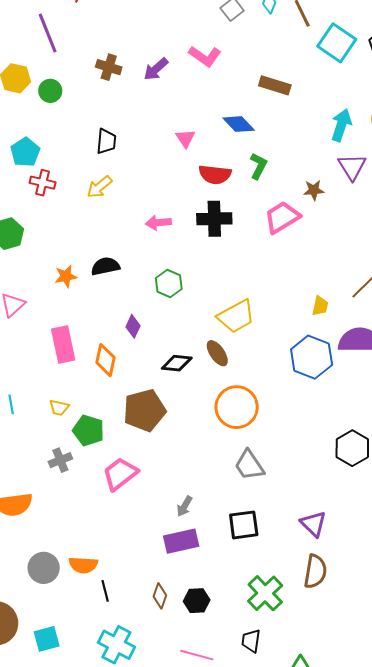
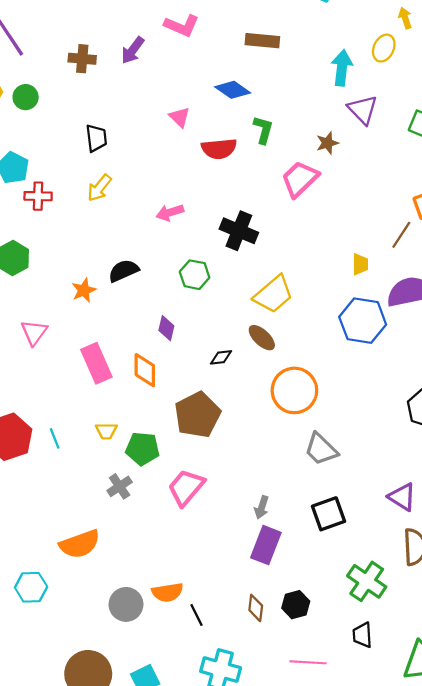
black cross: (214, 219) -> (239, 231), moved, turned 36
black diamond: (177, 363) -> (221, 357), size x0.7
purple rectangle: (181, 541) -> (266, 545), turned -44

